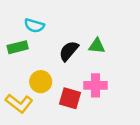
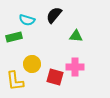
black semicircle: (69, 51) -> (54, 15), moved
yellow L-shape: (19, 103) -> (15, 81), turned 45

